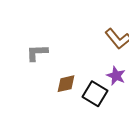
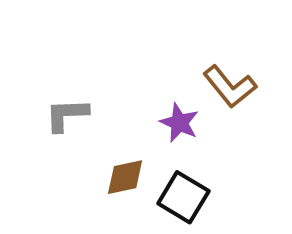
purple star: (116, 76) -> (179, 123), moved

